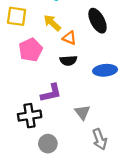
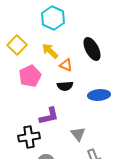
yellow square: (17, 16) -> (17, 45), turned 36

